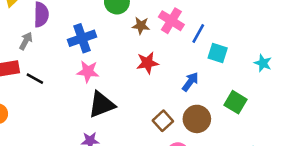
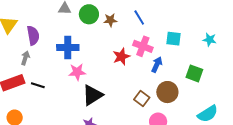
pink cross: (171, 21) -> (143, 46), moved
brown star: (141, 26) -> (110, 20), moved
blue line: (198, 33) -> (139, 17), moved, turned -49
blue cross: (82, 38) -> (68, 48), turned 30

